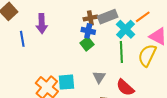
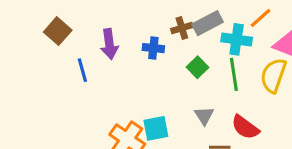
cyan cross: (126, 29) -> (237, 39), turned -30
blue cross: (88, 31) -> (153, 48), moved
green square: (87, 44) -> (198, 67), moved

